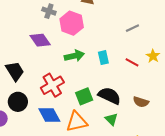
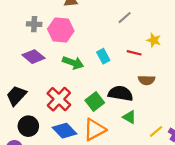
green arrow: (74, 56) -> (73, 63), turned 48
black trapezoid: (15, 71) -> (16, 96), turned -90
brown semicircle: (141, 102) -> (147, 80), moved

